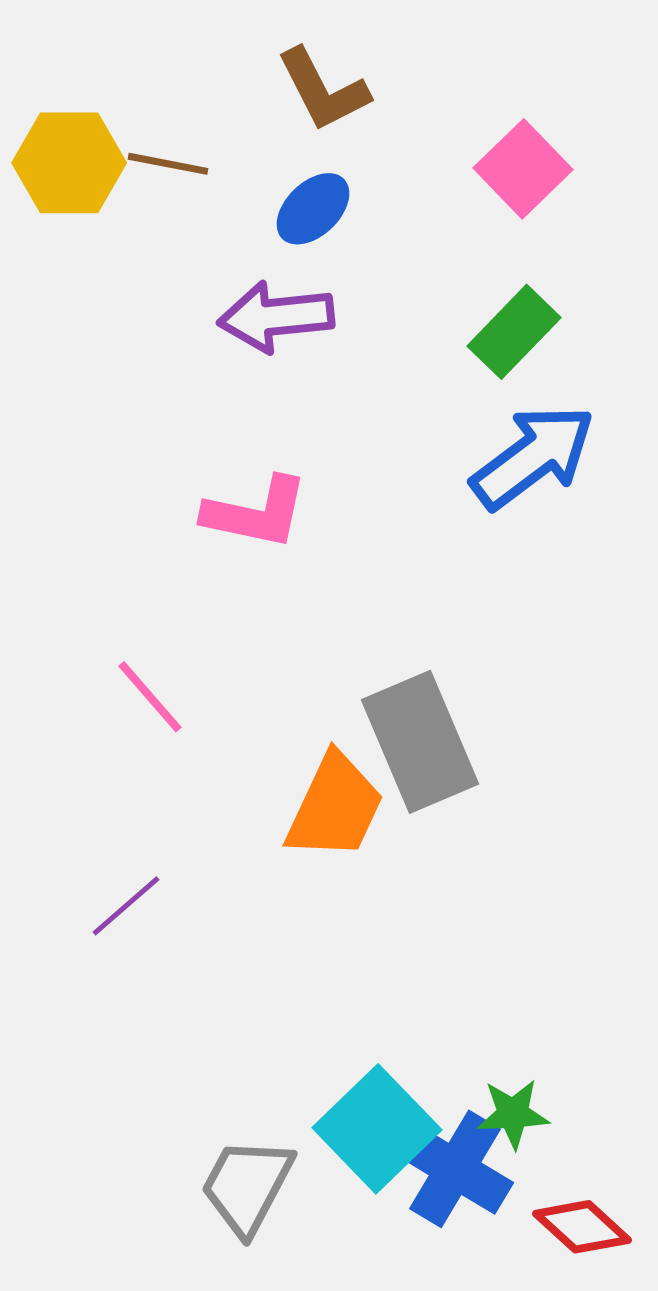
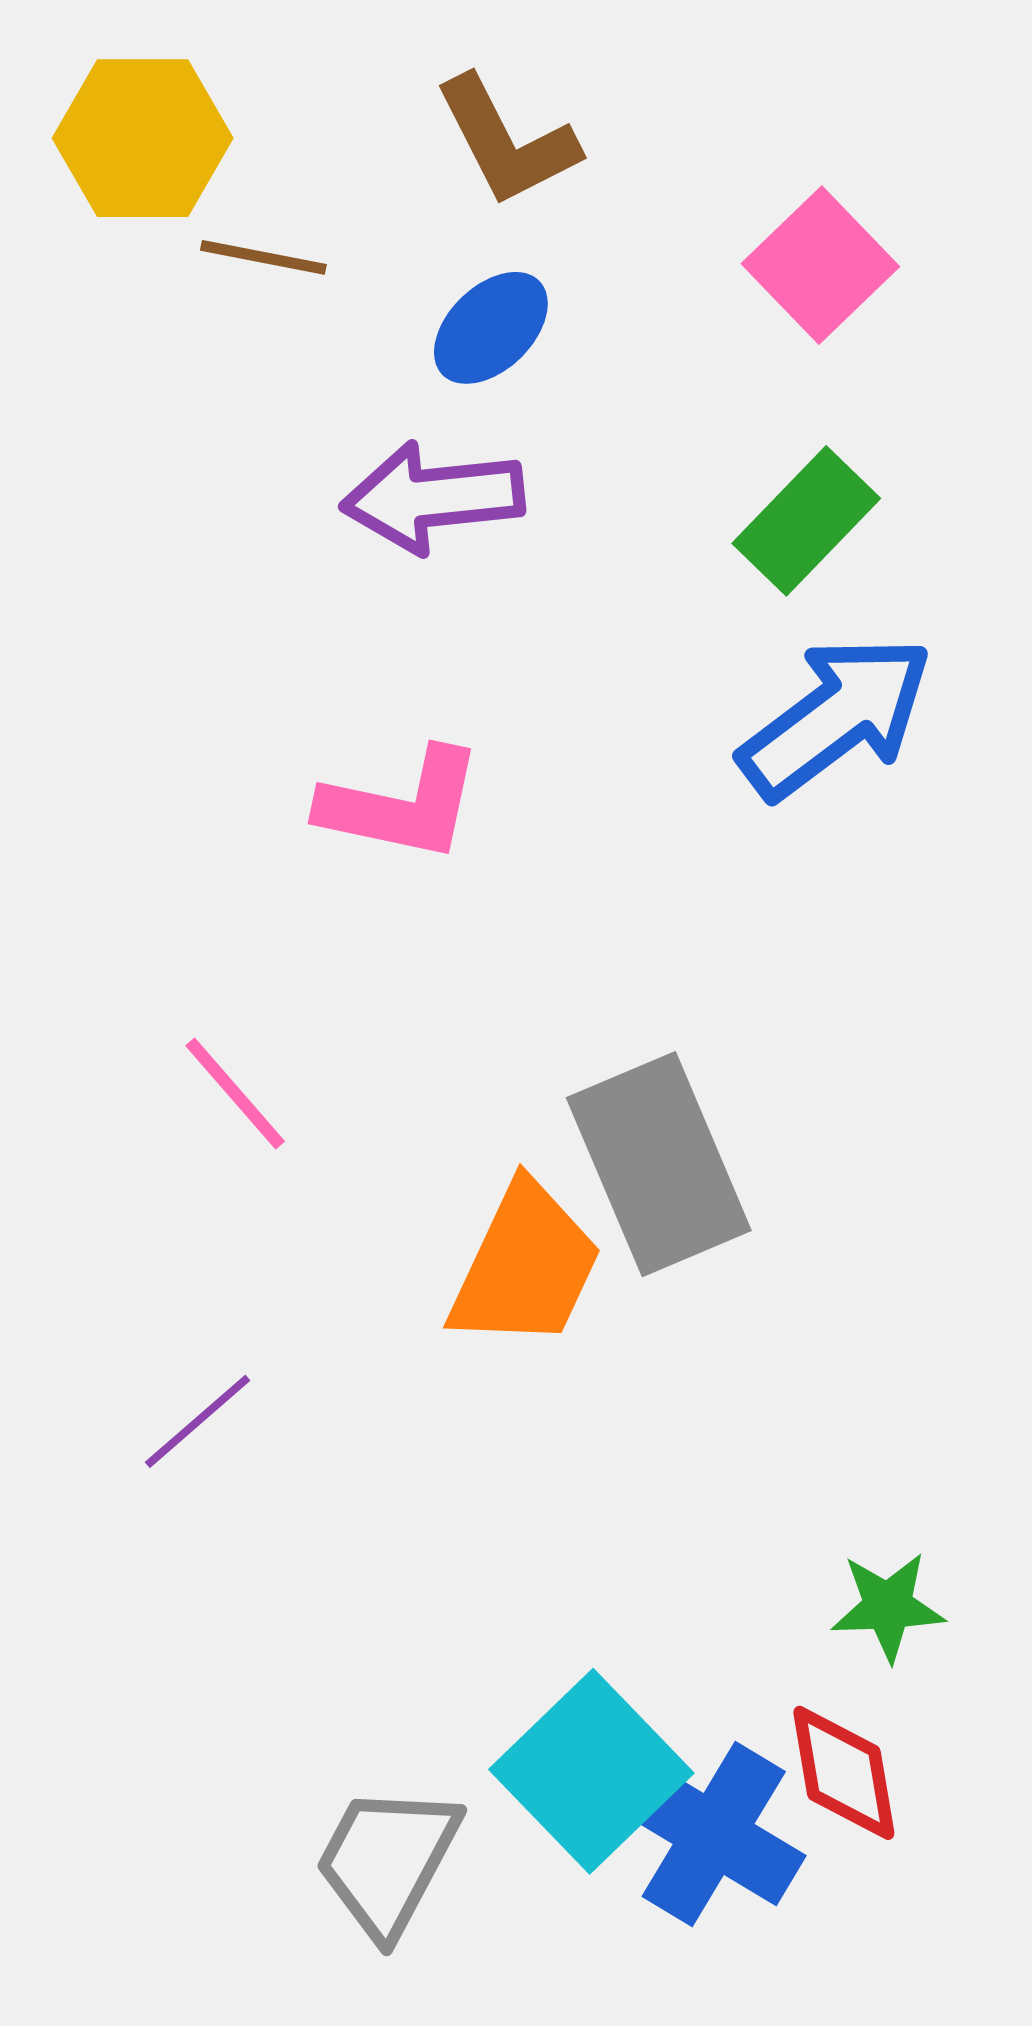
yellow hexagon: (69, 163) -> (143, 138), moved
green star: (513, 1114) -> (888, 1607), moved
red diamond: (582, 1227) -> (844, 1773), moved, turned 38

